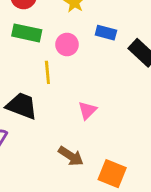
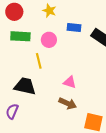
pink triangle: (87, 110) -> (70, 82), turned -48
brown arrow: (71, 156) -> (68, 103), moved

